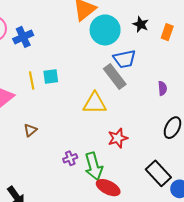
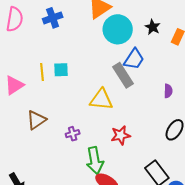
blue cross: (23, 37) -> (53, 18), moved
blue trapezoid: (124, 59) -> (134, 59), turned -50
brown triangle: (30, 130) -> (36, 120), size x1.5
purple cross: (70, 158) -> (73, 134), moved

